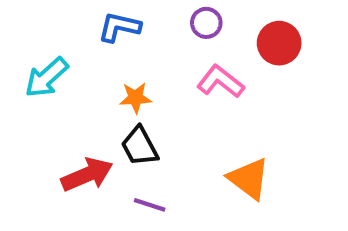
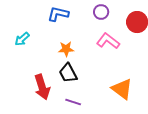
cyan arrow: (47, 77) -> (22, 39), size x0.7
red arrow: (87, 175) -> (42, 87), turned 95

